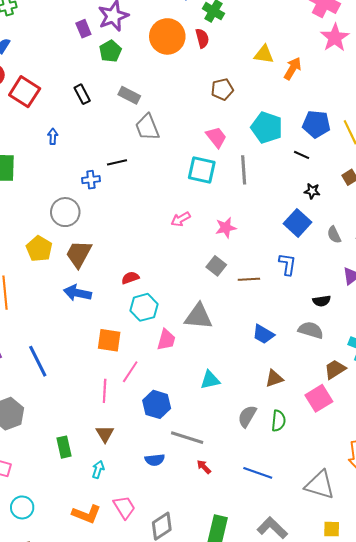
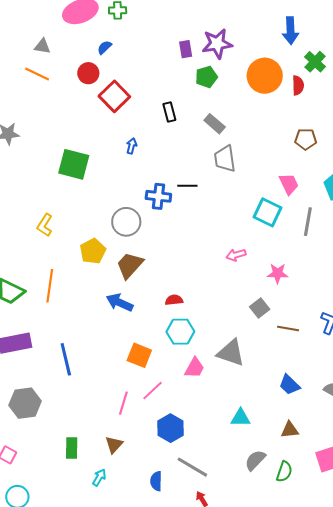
blue cross: (91, 180) -> (158, 196), size x1.4
cyan triangle: (210, 380) -> (241, 418), moved
blue semicircle: (155, 460) -> (156, 481), turned 84

